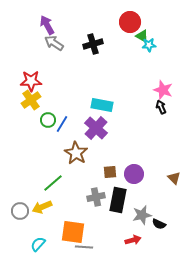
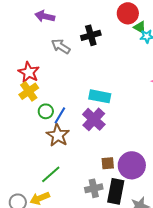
purple arrow: (47, 25) -> (45, 16), turned -48
gray arrow: (54, 43) -> (61, 46), moved
red star: (31, 81) -> (29, 72), turned 30
brown star: (76, 153) -> (58, 135), moved
purple circle: (134, 174) -> (132, 165), size x1.4

